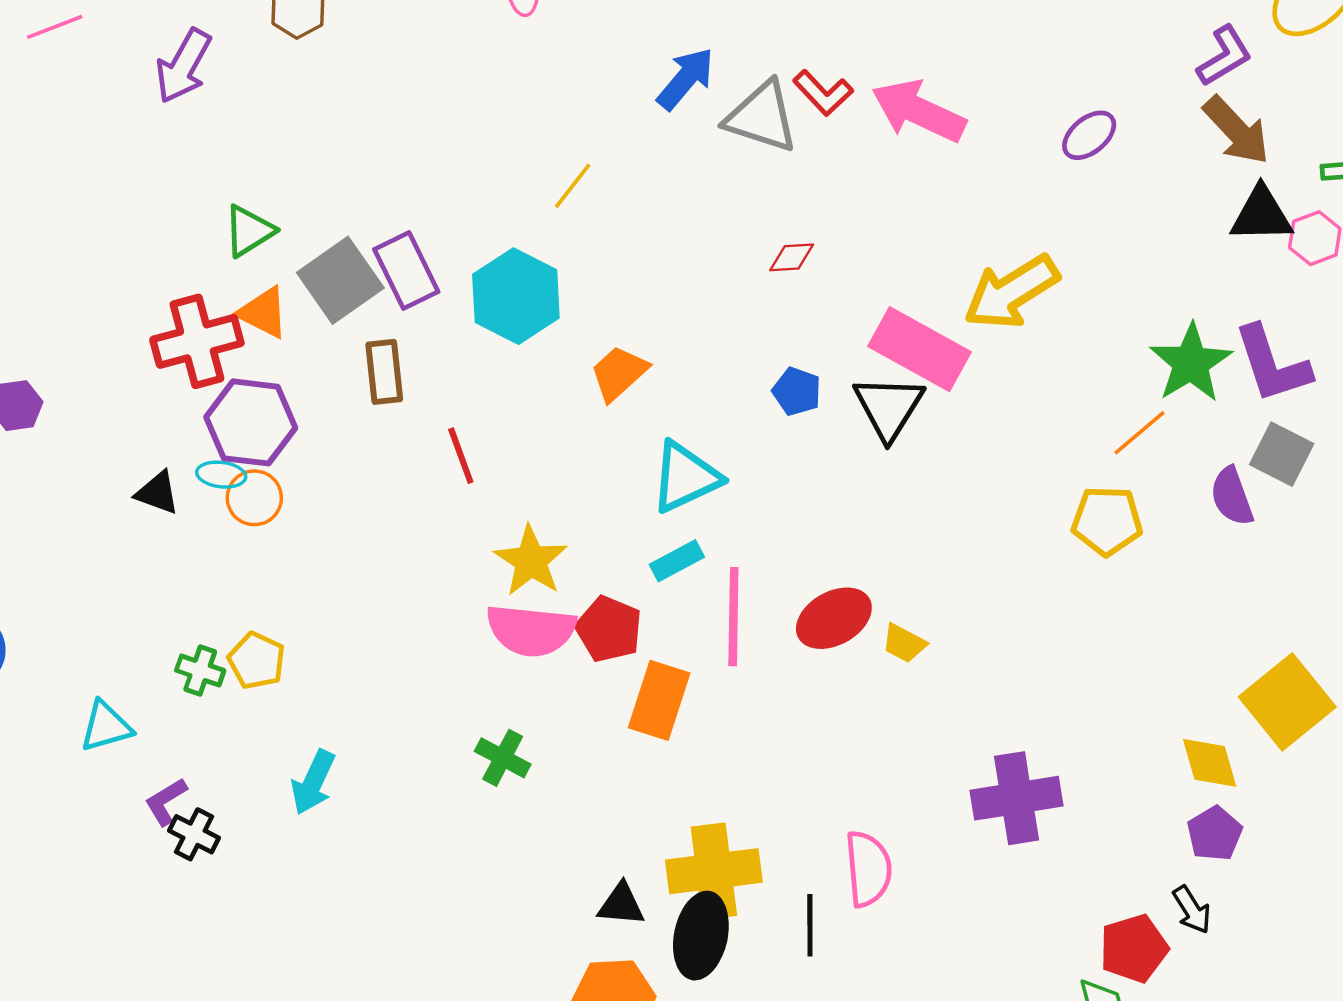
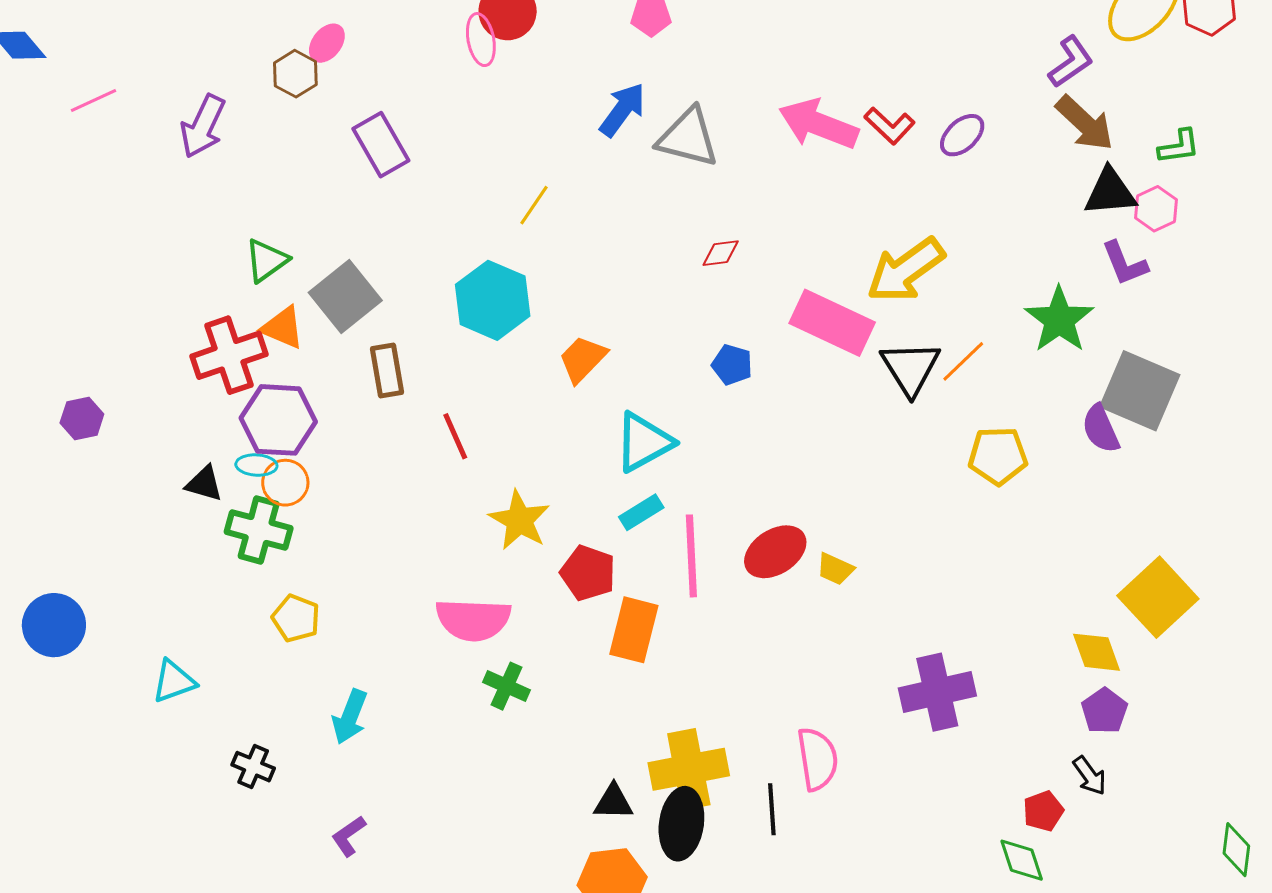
red L-shape: (823, 93) -> (890, 126), moved
purple rectangle: (406, 271) -> (381, 145), moved
purple L-shape: (1272, 364) -> (1125, 263), moved, size x0.7
black triangle: (889, 407) -> (910, 368), moved
orange line: (1140, 433) -> (963, 361), moved
gray square: (1282, 454) -> (1140, 391), size x1.5
pink semicircle: (531, 630) -> (473, 620), moved
green cross: (200, 670) -> (259, 530), moved, size x1.6
purple L-shape: (166, 802) -> (349, 836), moved
red pentagon: (1134, 948) -> (1043, 811), size x0.7

